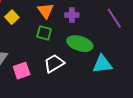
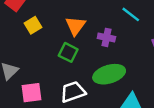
green ellipse: (80, 44) -> (109, 74), turned -45

